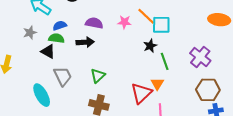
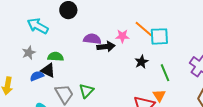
blue semicircle: (60, 26) -> (37, 76), moved
black arrow: (85, 42) -> (106, 46), moved
black star: (150, 46) -> (141, 62), moved
green triangle: (98, 76) -> (86, 91), moved

